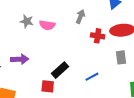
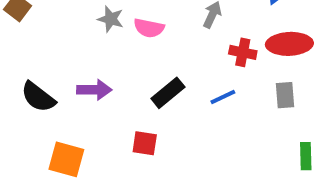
black rectangle: (60, 70) -> (168, 93), moved
blue line: (92, 77) -> (223, 97), moved

